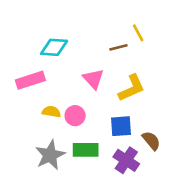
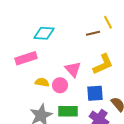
pink triangle: (93, 79) -> (73, 69), moved

